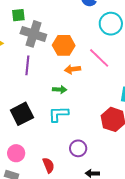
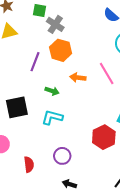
gray cross: (33, 34) -> (55, 24), moved, size x0.7
orange hexagon: (64, 45) -> (61, 50), moved
green arrow: (60, 90) -> (52, 91), moved

